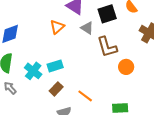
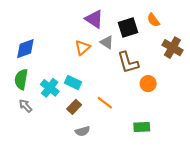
orange triangle: (57, 27) -> (83, 48), moved
cyan rectangle: (55, 66) -> (73, 83), turned 42
orange line: (85, 96) -> (105, 103), moved

